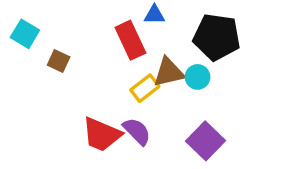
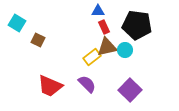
red rectangle: (130, 40) -> (104, 27), moved, size x0.6
red trapezoid: (102, 134) -> (50, 86), moved

